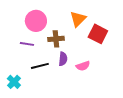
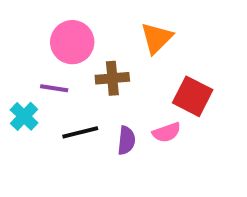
red square: (98, 34) -> (193, 96), moved
purple semicircle: (63, 59) -> (126, 140), moved
cyan cross: (14, 82) -> (24, 116), moved

